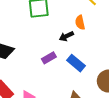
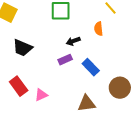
black arrow: (66, 36) -> (73, 41), moved

